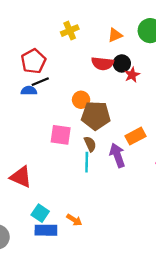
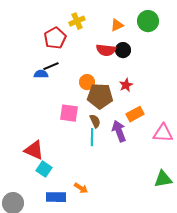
red pentagon: (33, 61) -> (55, 38), moved
red star: (132, 75) -> (126, 85), moved
cyan square: (40, 213) -> (44, 169), moved

